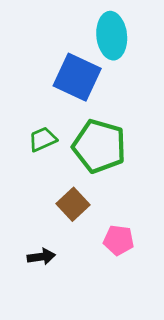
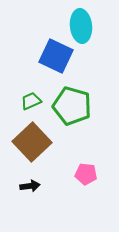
brown square: (73, 204) -> (32, 142), moved, size x1.6

